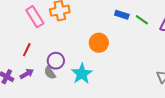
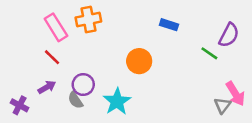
green line: (142, 20) -> (209, 53), moved
red line: (27, 50) -> (52, 57), moved, turned -72
purple arrow: (27, 74) -> (47, 87), moved

